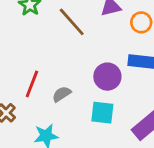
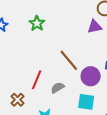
brown line: (72, 22) -> (69, 60), moved

